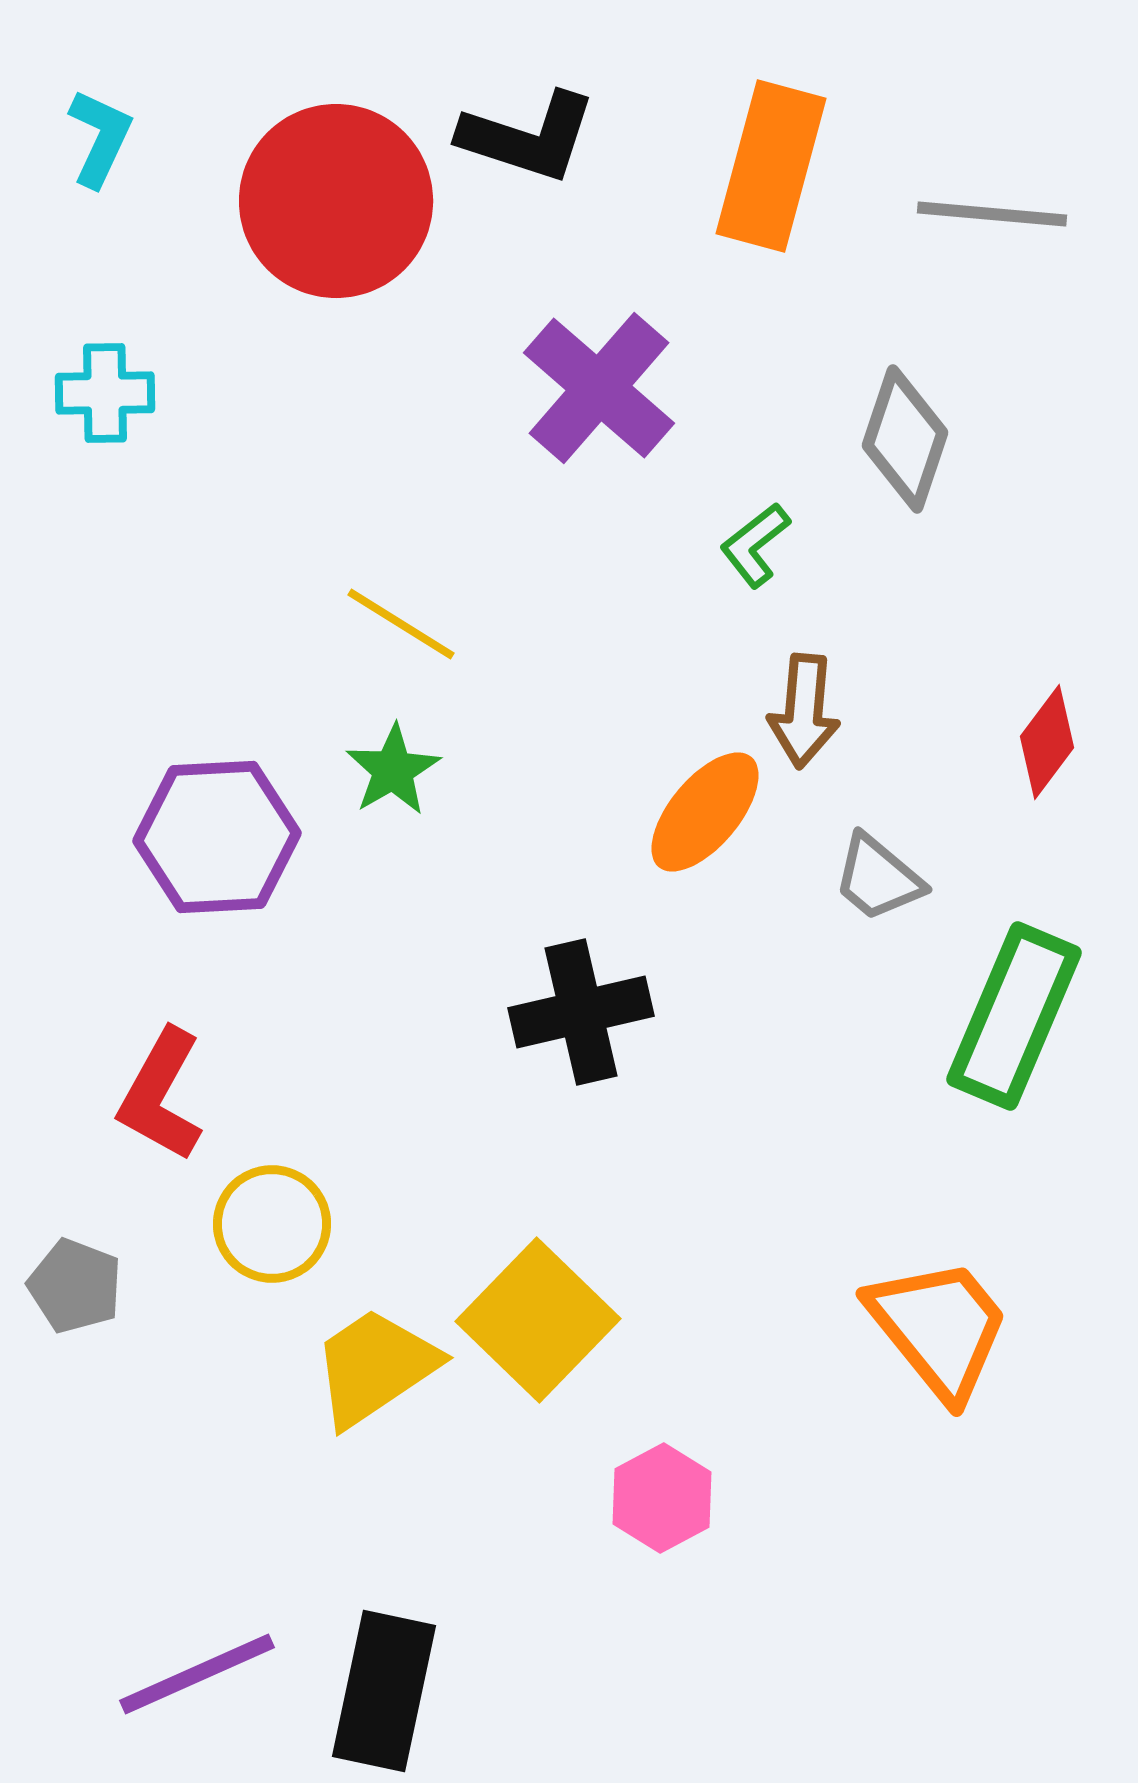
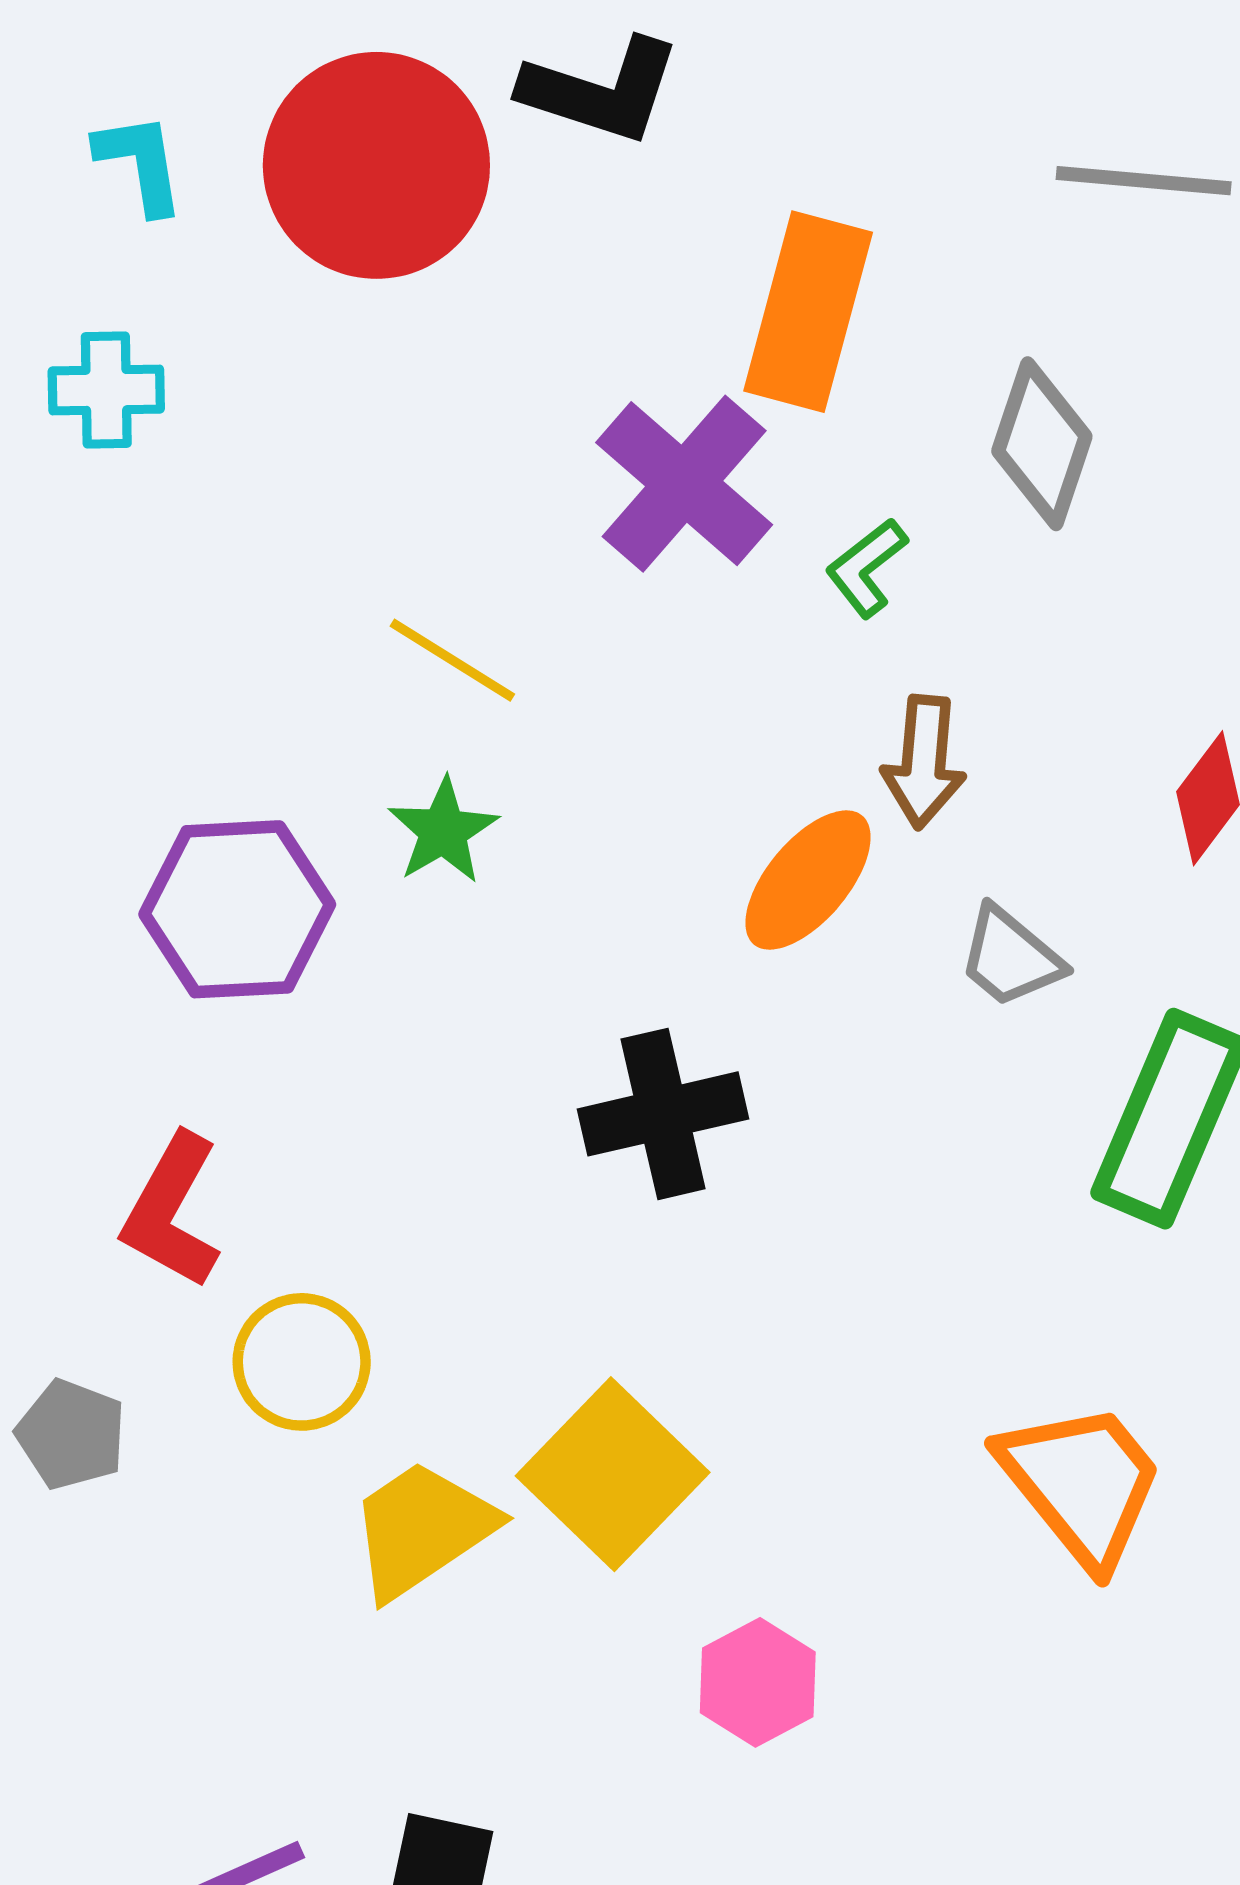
cyan L-shape: (100, 138) -> (140, 163), moved, turned -34
orange rectangle: (771, 166) -> (808, 312), moved
purple cross: (599, 388) -> (684, 484), moved

